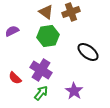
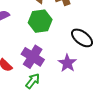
purple star: (74, 91) -> (67, 63), moved

